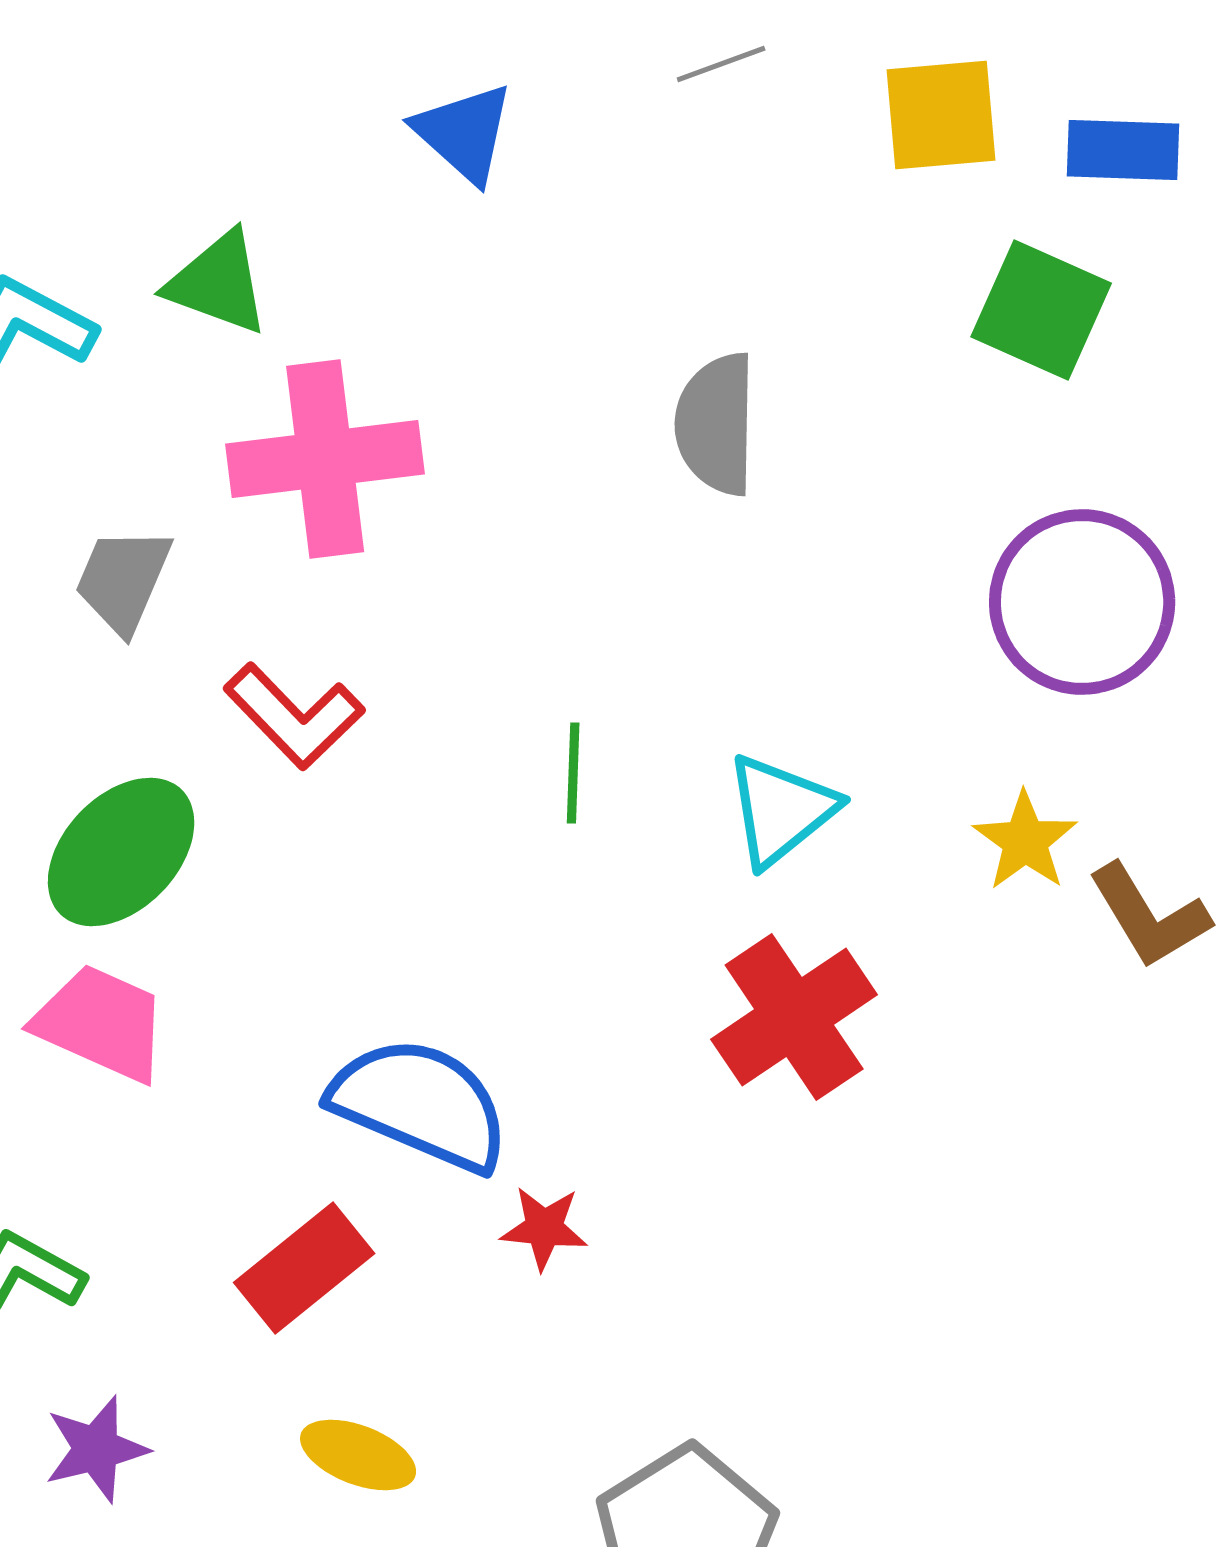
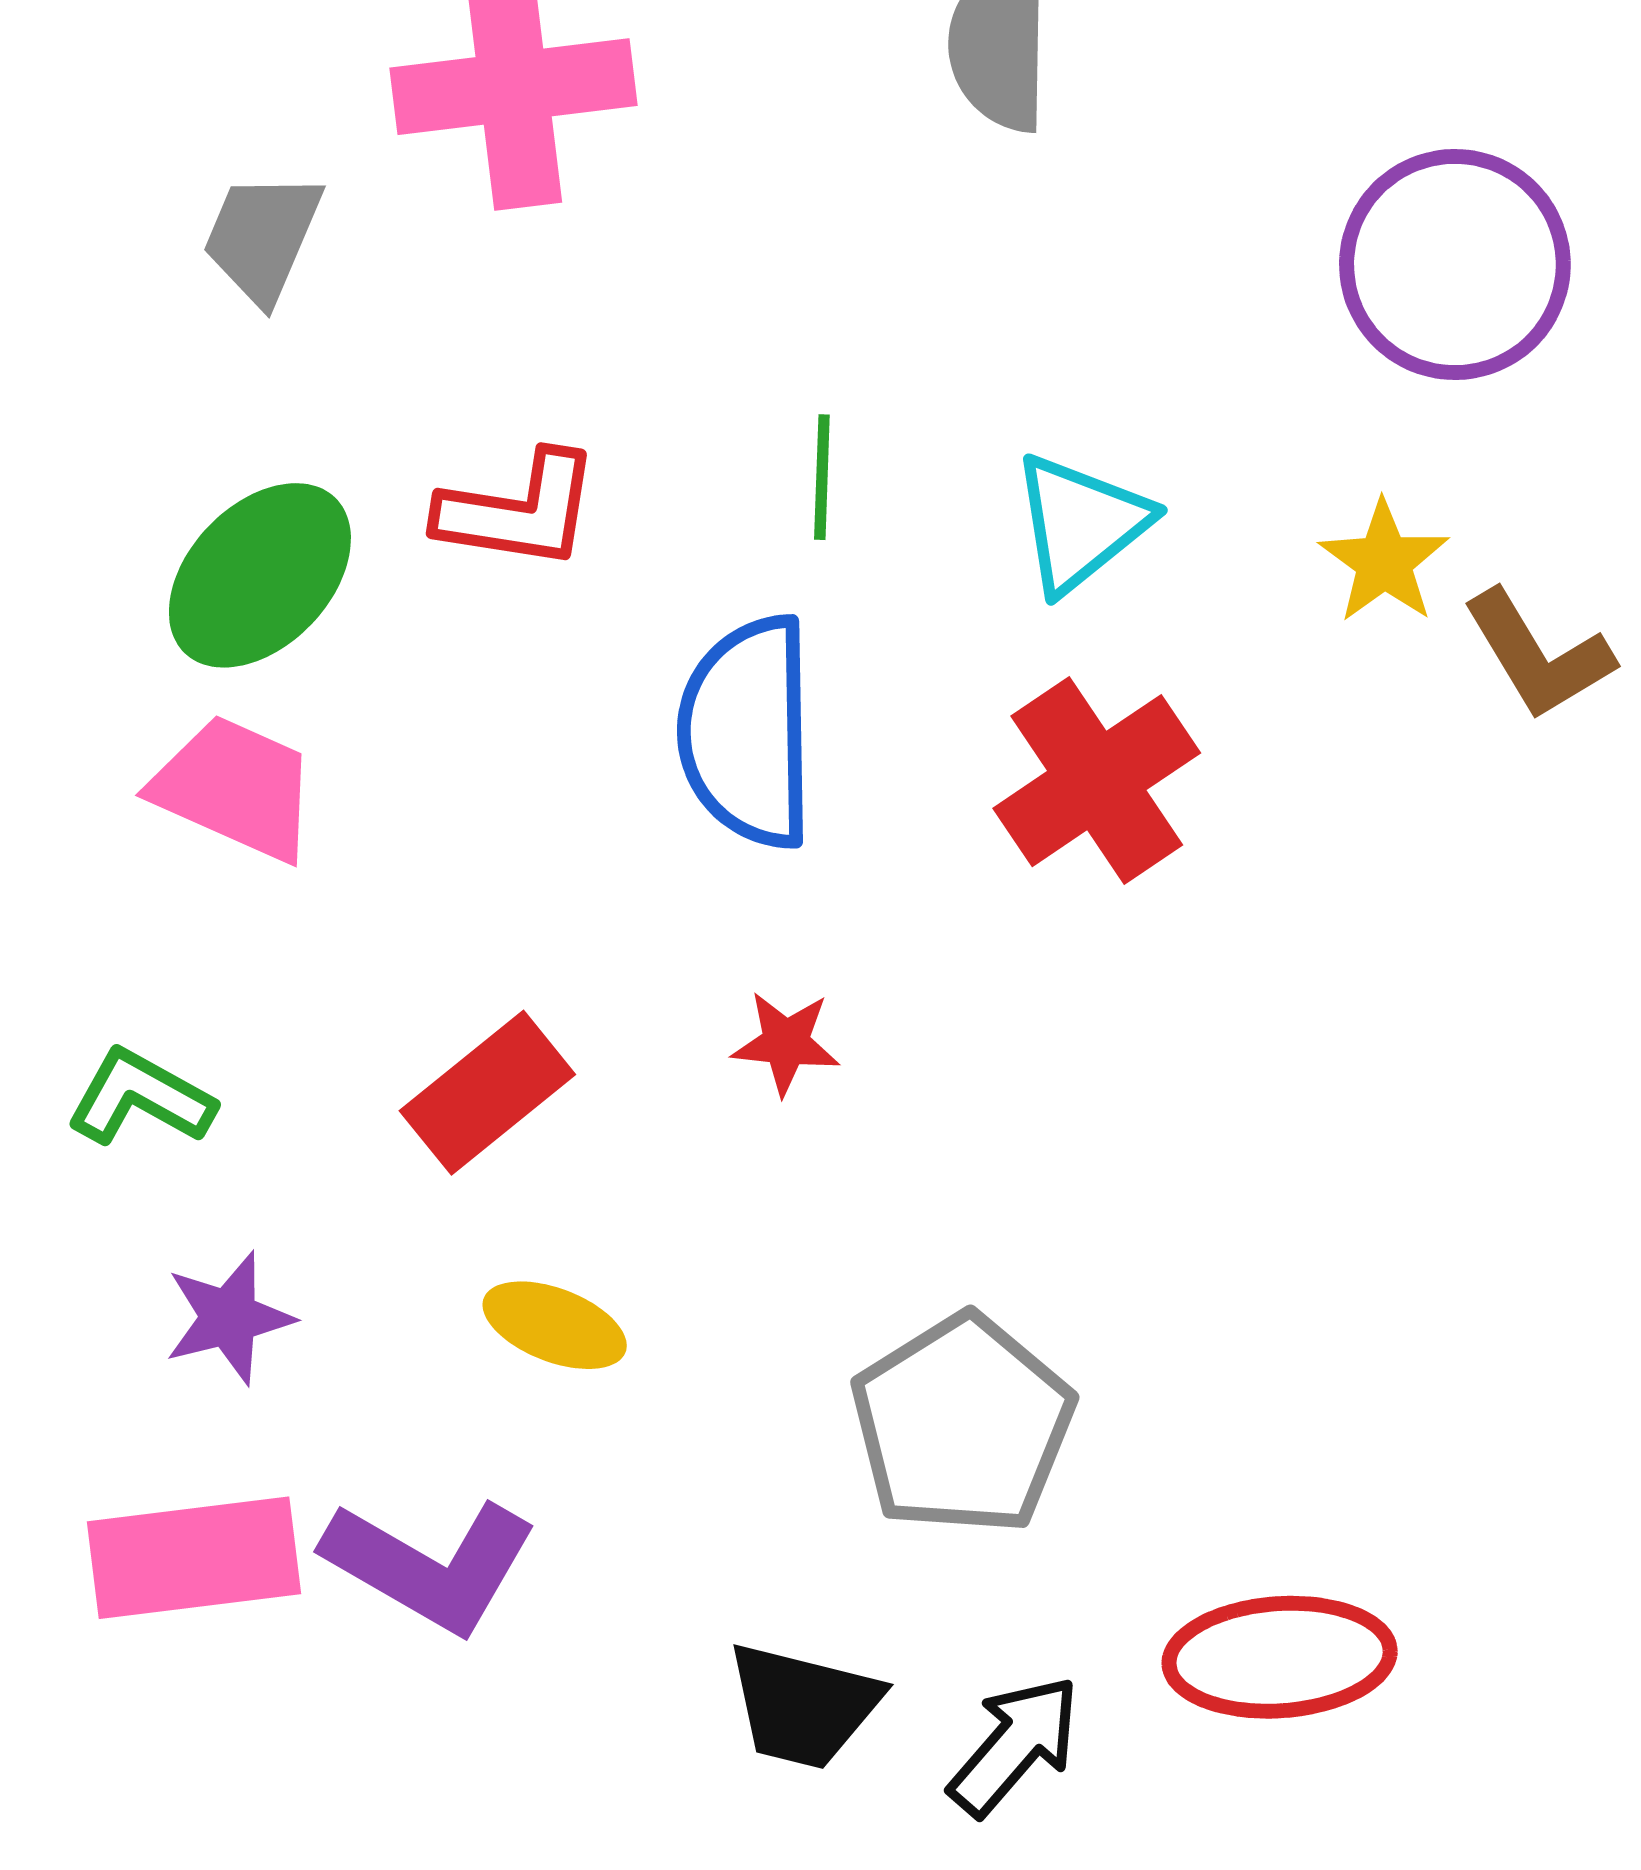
red L-shape: (294, 716) -> (519, 511), moved, turned -37
blue semicircle: (420, 1104) -> (747, 732), moved, turned -114

